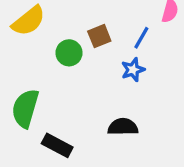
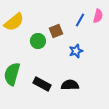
blue line: (141, 38) -> (80, 20), moved
black rectangle: (57, 145) -> (42, 84), moved

